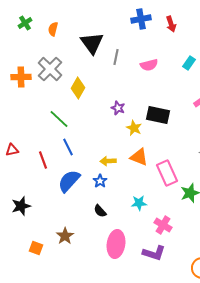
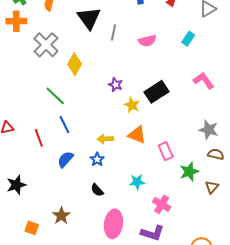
orange cross: (21, 77) -> (16, 21), moved
black rectangle: (158, 115) -> (156, 92), turned -45
pink rectangle: (167, 173) -> (166, 151), size x0.7
blue semicircle: (69, 181) -> (65, 159), size x0.7

